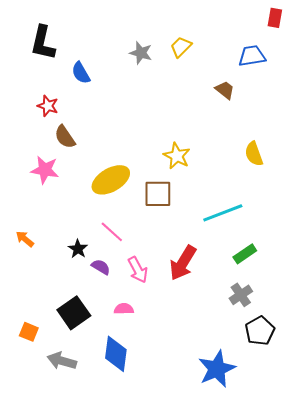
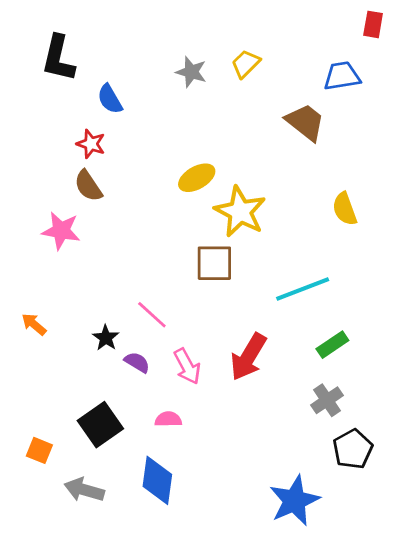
brown trapezoid: (225, 90) -> (305, 122), size x1.5
red star: (48, 106) -> (91, 144), moved
yellow star: (177, 156) -> (240, 212), size x1.4
yellow ellipse: (111, 180) -> (197, 178), moved, size x0.7

